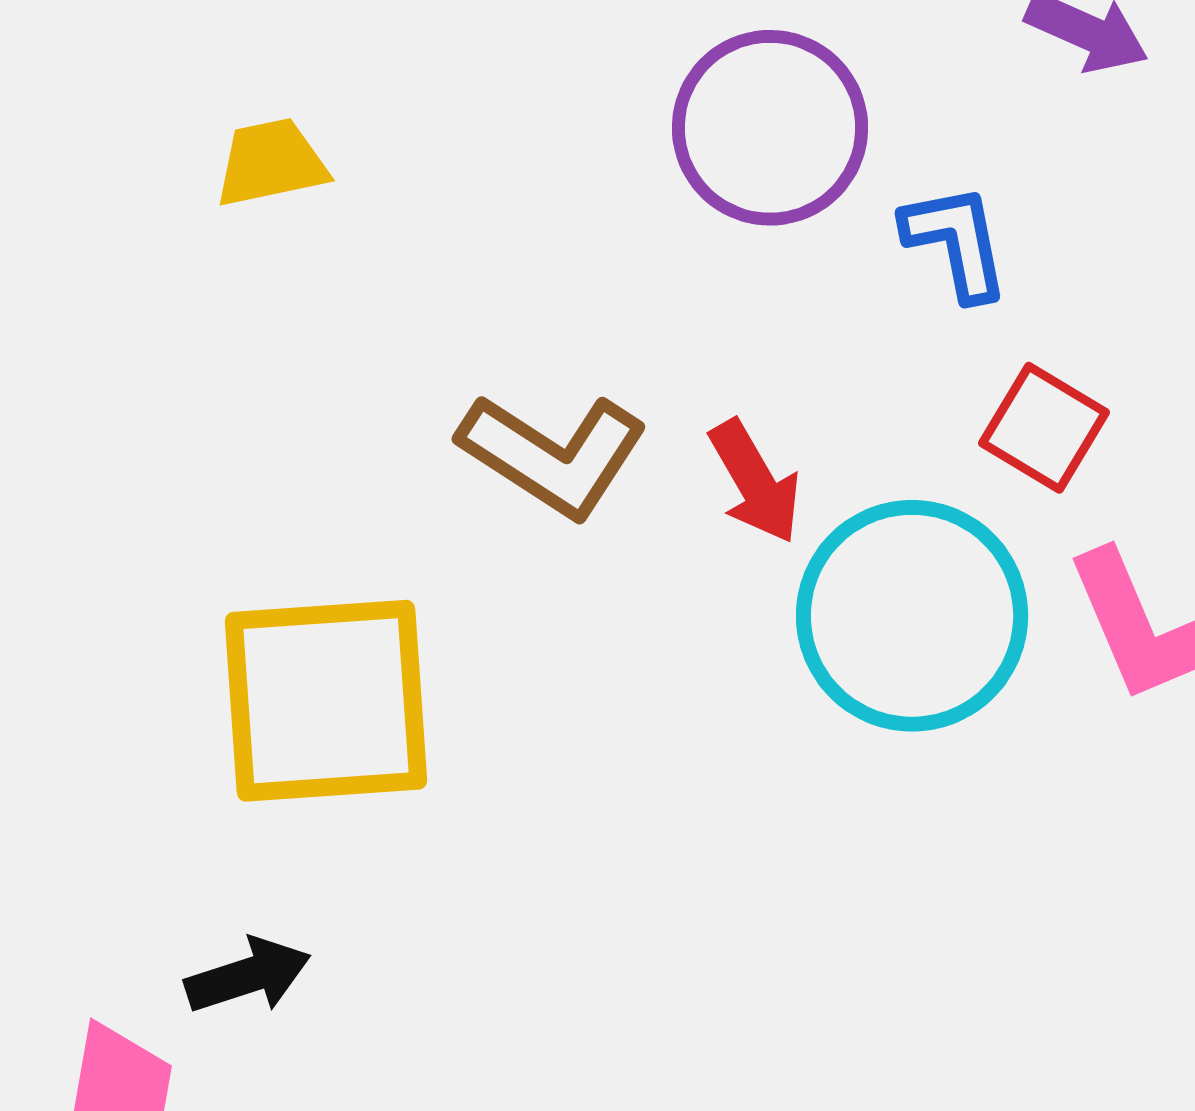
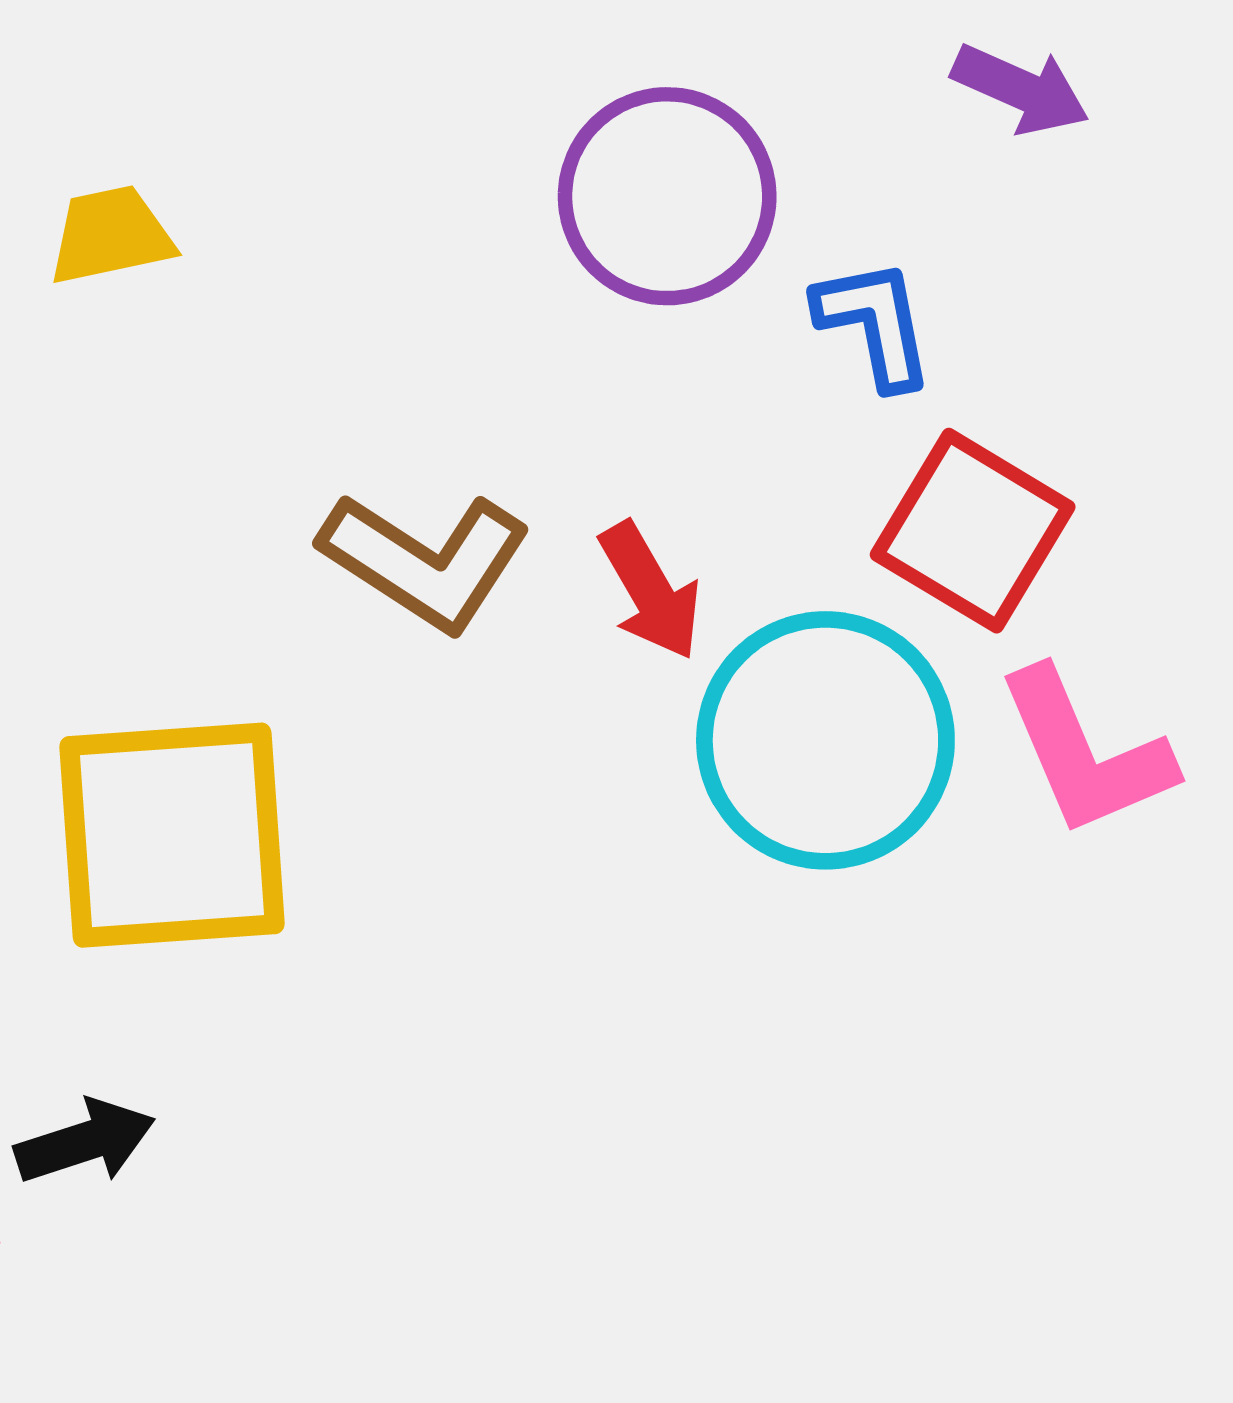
red square: (1044, 428) -> (973, 531), size x1.4

